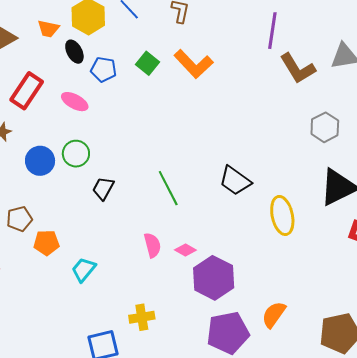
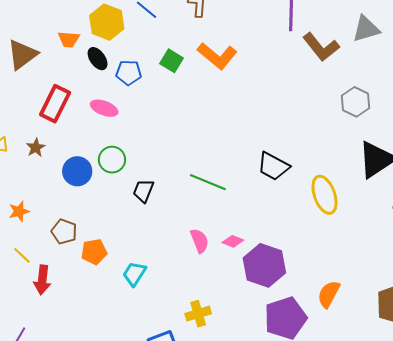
green line: (168, 188) -> (208, 182), turned -33
brown pentagon: (19, 219) -> (64, 232), turned -30

